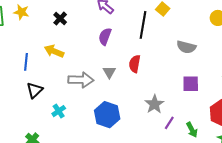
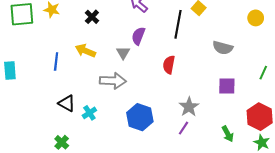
gray triangle: (109, 72) -> (123, 53), moved
black triangle: (35, 90) -> (67, 103), moved, turned -48
purple line: (169, 123) -> (183, 128), moved

